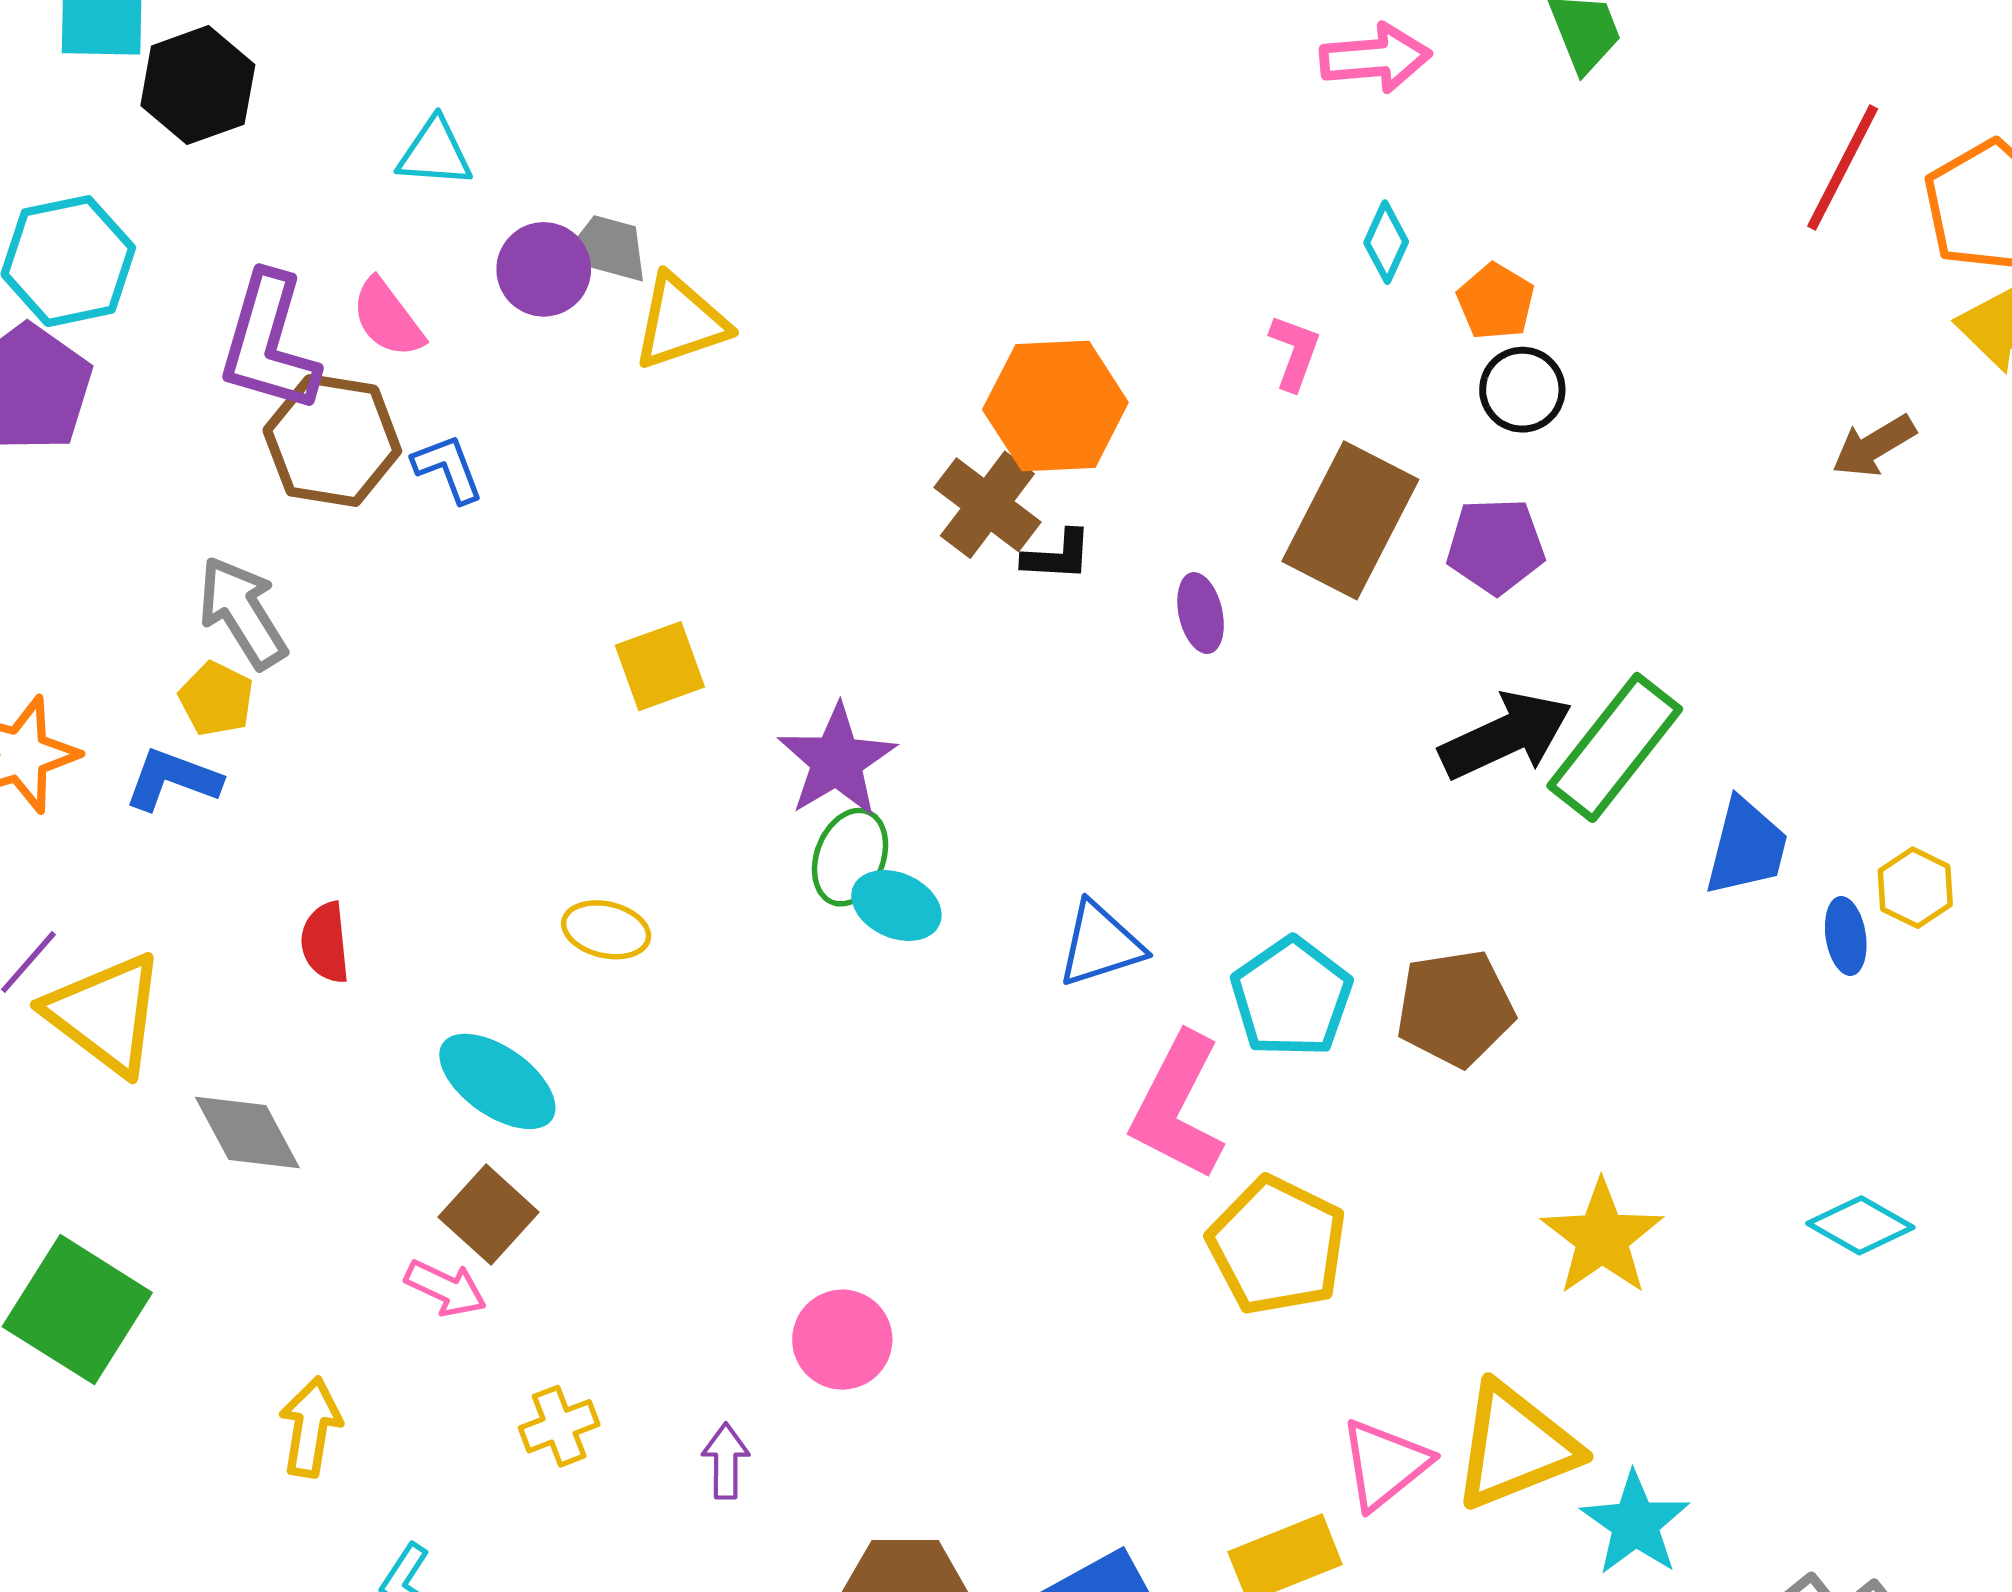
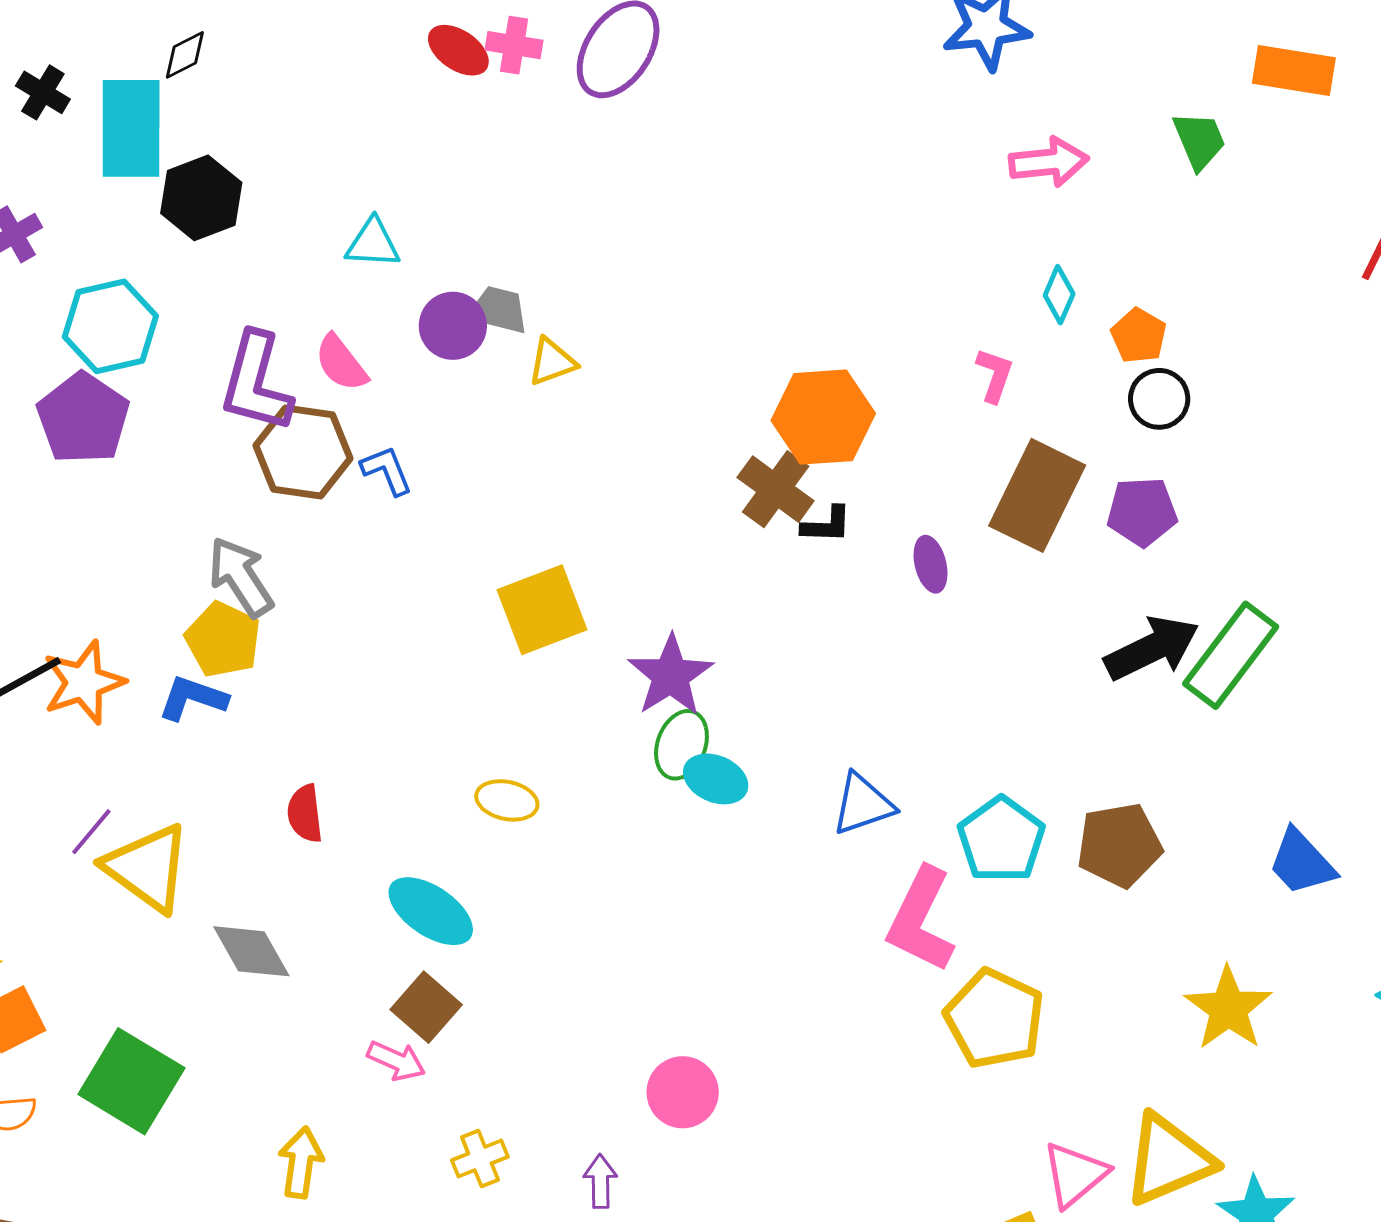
yellow triangle: (680, 322) -> (552, 362), size x0.7
yellow square: (660, 666) -> (542, 610), size x1.4
yellow pentagon: (216, 699) -> (223, 640), size x1.4
blue trapezoid: (1746, 847) -> (1301, 862), moved, turned 124

